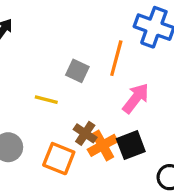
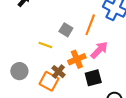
brown cross: (85, 133) -> (58, 72), moved
orange cross: (103, 145) -> (77, 59), moved

